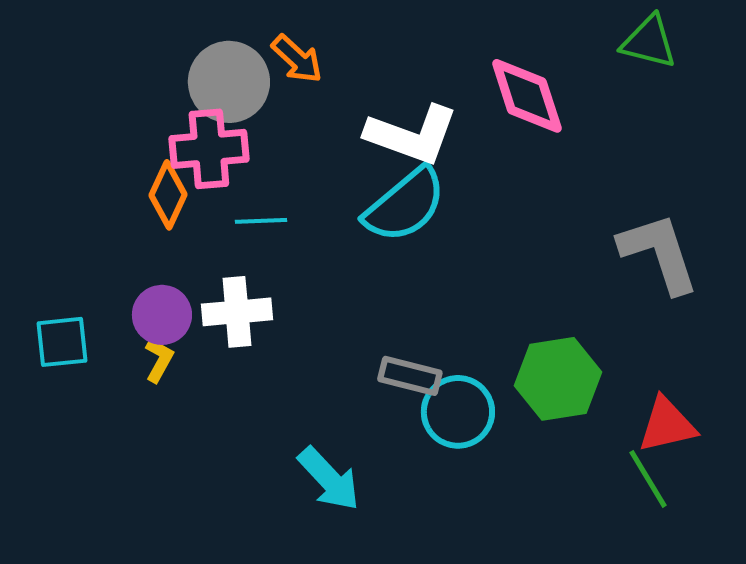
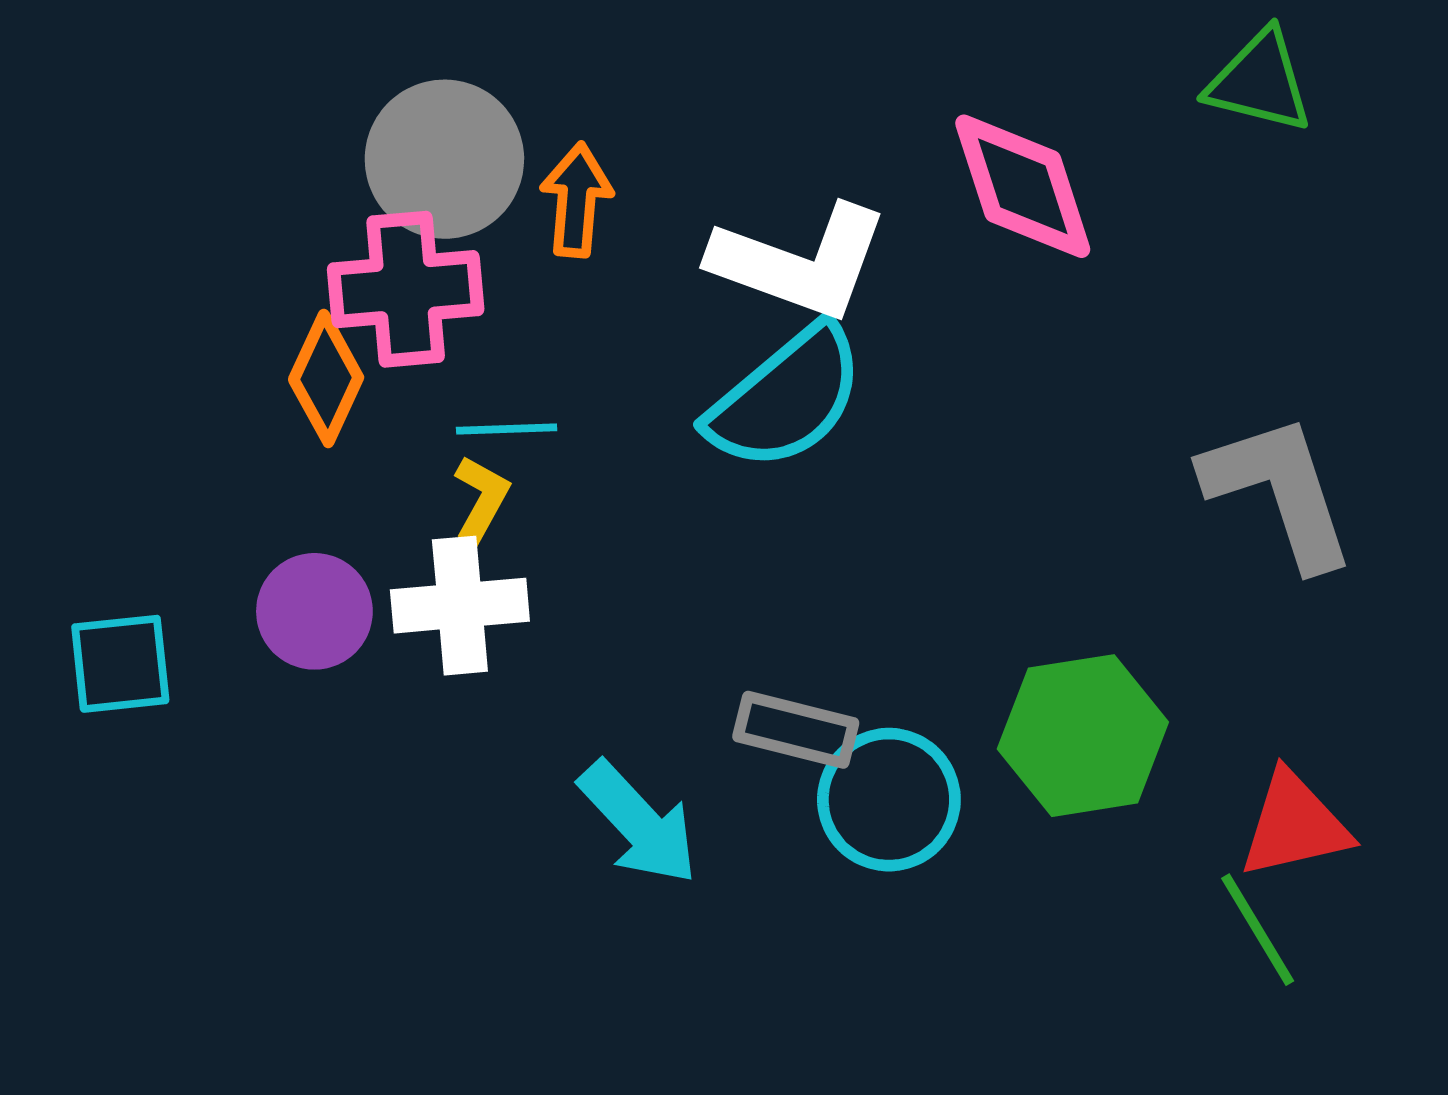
orange arrow: (297, 59) -> (576, 200), moved, turned -128
yellow L-shape: (159, 360) -> (481, 499), moved
cyan arrow: (329, 479) -> (639, 823), moved

